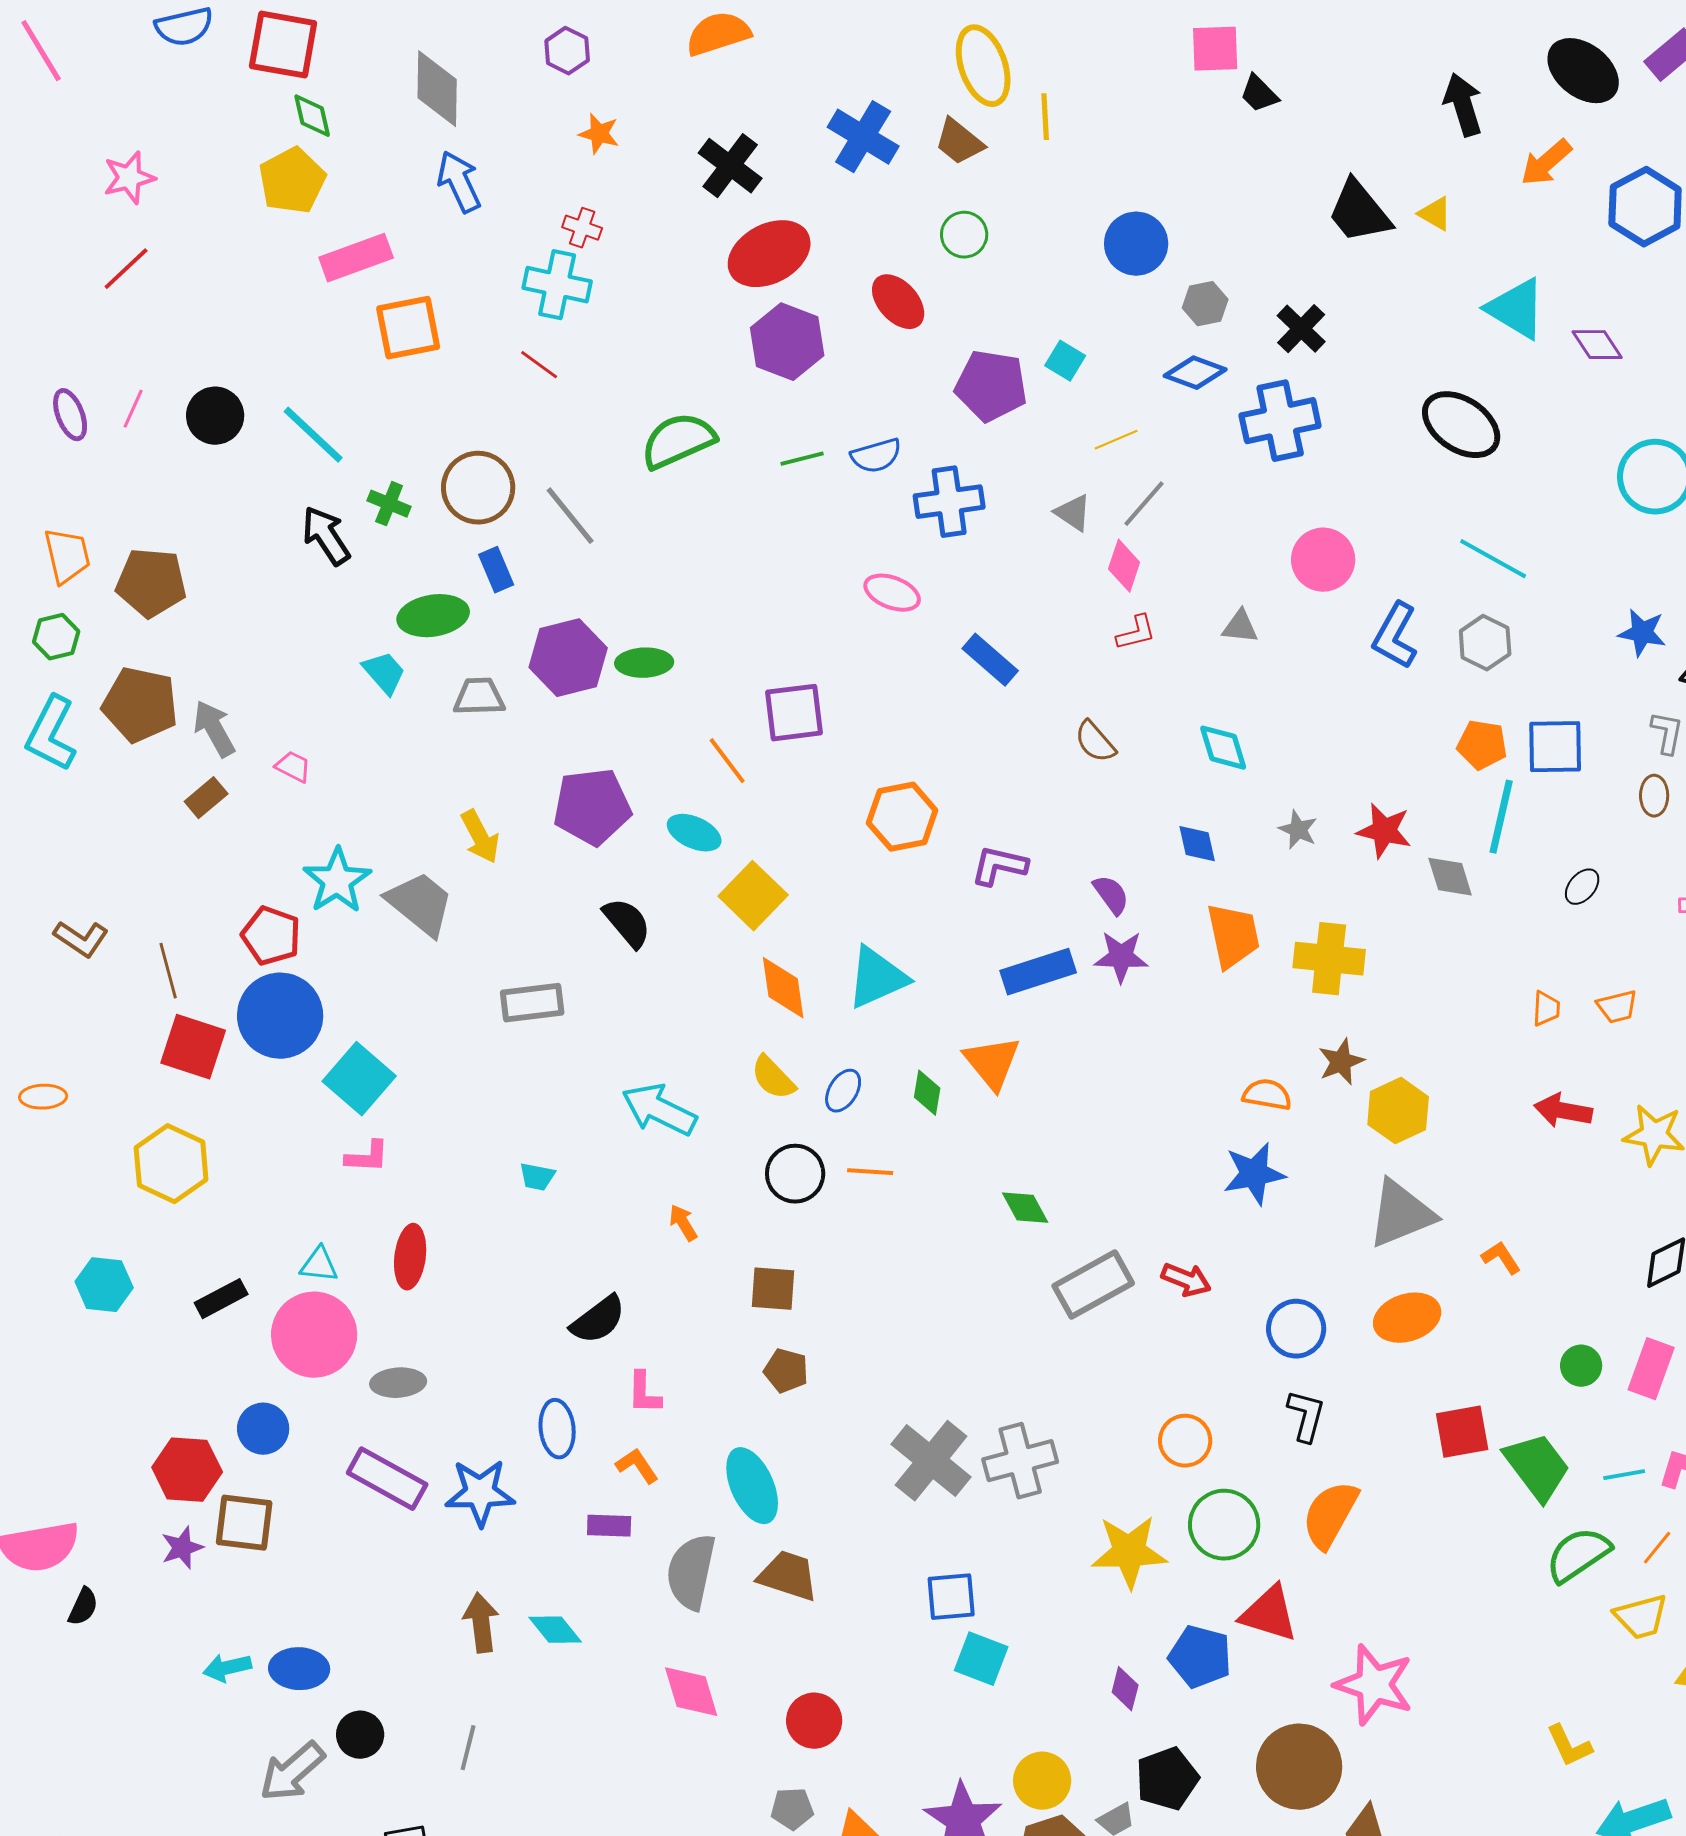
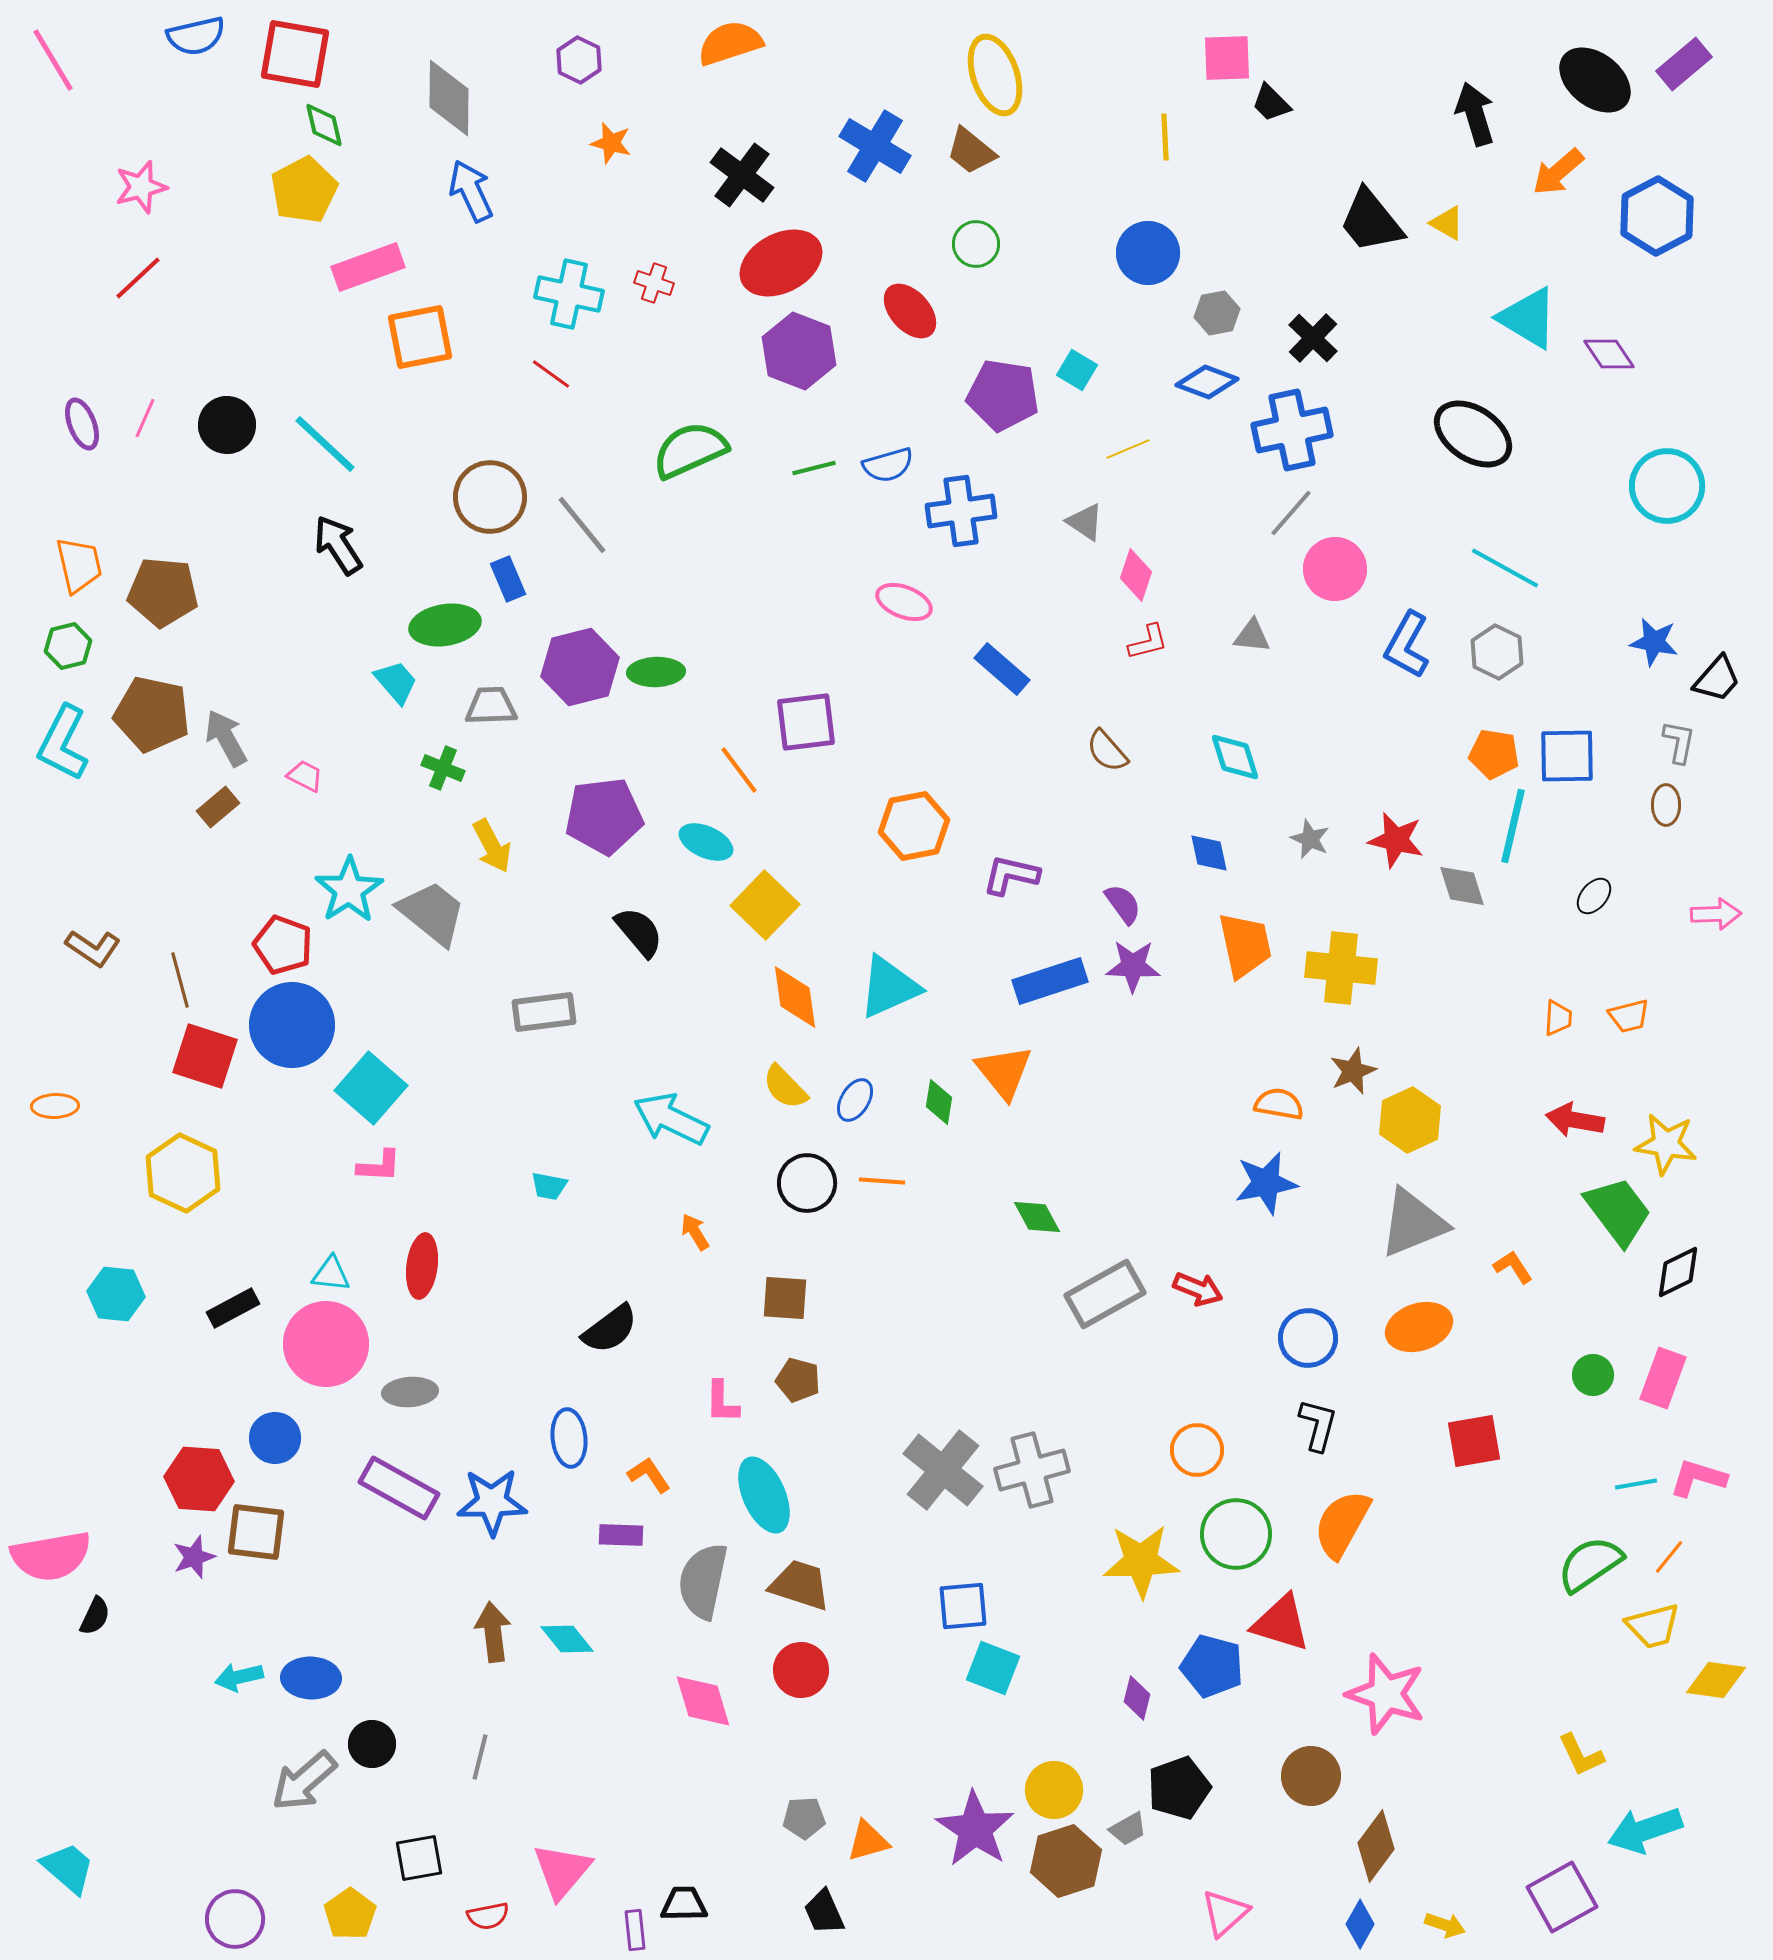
yellow line: (1045, 117) -> (1165, 137), moved
red cross: (582, 228) -> (654, 283), moved
green cross: (389, 504) -> (443, 768), moved
gray line: (1144, 504) -> (1291, 513), moved
pink L-shape: (644, 1393) -> (722, 1402), moved
green trapezoid: (1537, 1467) -> (1618, 1211), moved
red circle: (814, 1721) -> (801, 1670), moved
brown circle: (1299, 1767) -> (1311, 1776), size x0.7

